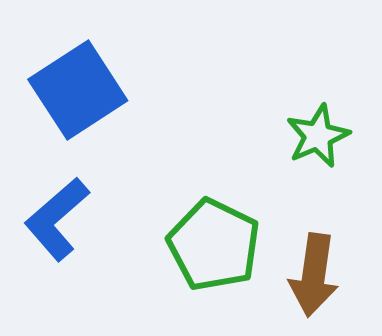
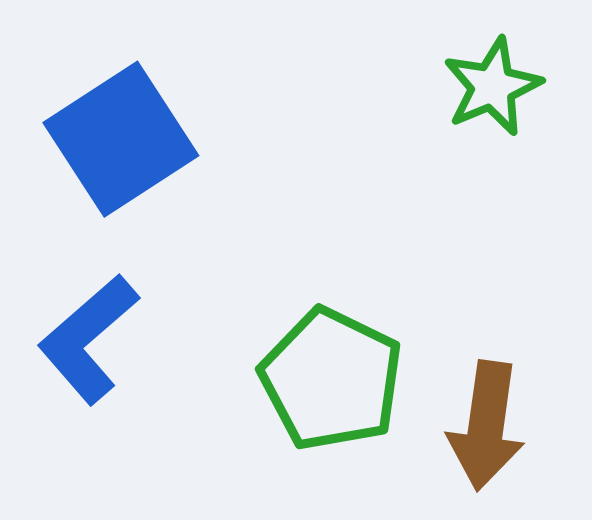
green star: (318, 136) -> (492, 87), moved

